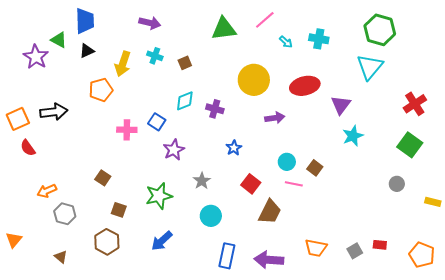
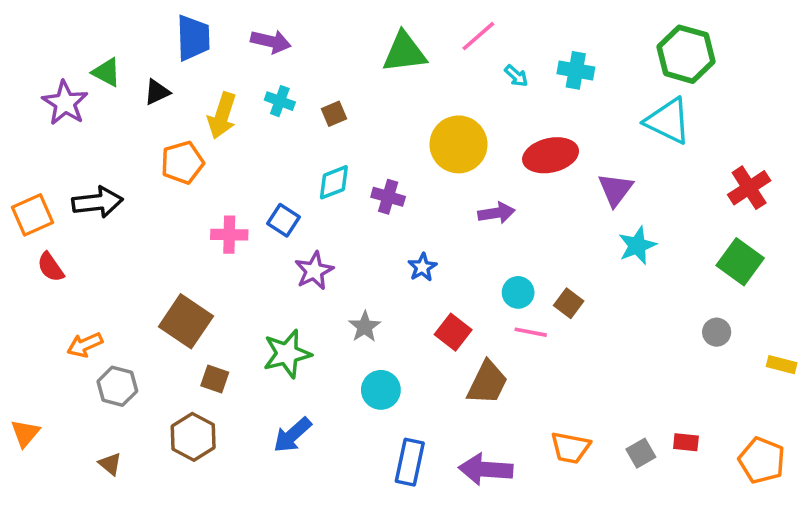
blue trapezoid: (85, 21) -> (193, 38), moved
cyan triangle: (370, 67) -> (668, 121), turned -44
brown square: (103, 178) -> (186, 321), size x1.8

